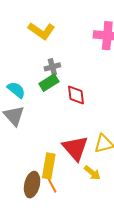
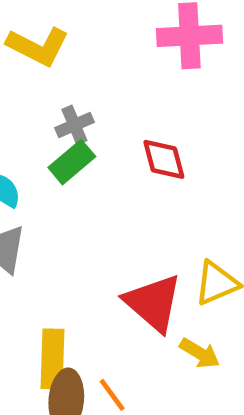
red diamond: (76, 95) -> (164, 159), moved
yellow rectangle: (49, 166) -> (53, 359), moved

